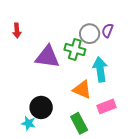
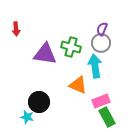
gray circle: (90, 34) -> (101, 43), moved
green rectangle: (79, 123) -> (107, 117), moved

